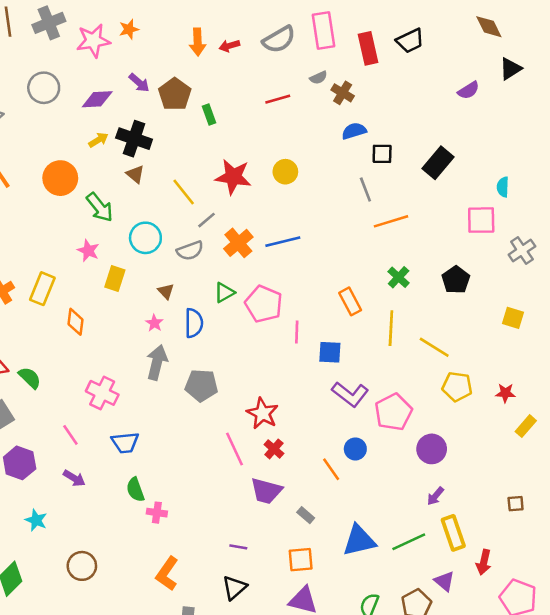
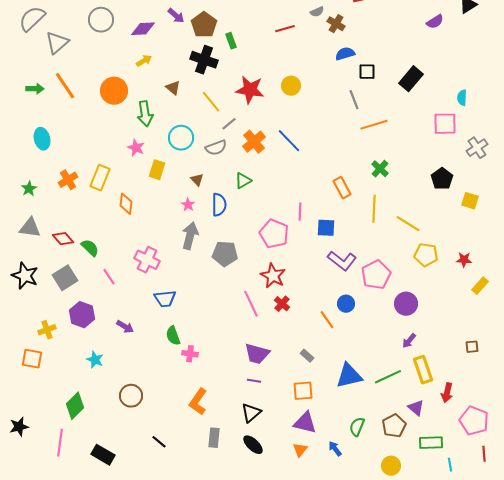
black cross: (134, 139) -> (204, 60), moved
green arrow: (100, 207) -> (145, 114), turned 30
blue line: (283, 242) -> (289, 141), turned 60
black pentagon: (456, 280) -> (442, 179), moved
pink pentagon: (264, 304) -> (274, 234), moved
pink line: (70, 435) -> (109, 277), moved
purple trapezoid: (266, 491) -> (257, 354), moved

